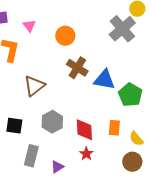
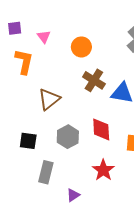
red diamond: (84, 130) -> (101, 129), moved
red star: (86, 154) -> (103, 170), size x1.5
purple triangle: (57, 167) -> (73, 195), moved

